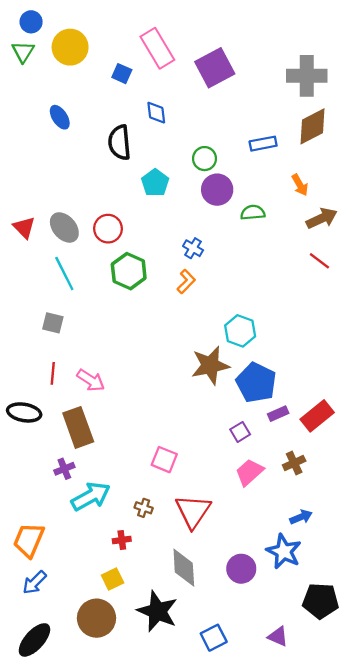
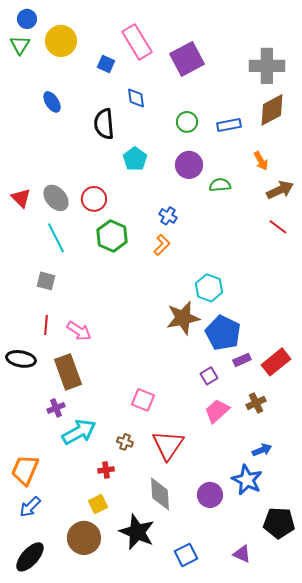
green circle: (205, 159) -> (187, 122), moved

